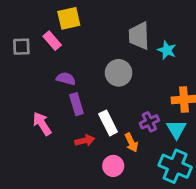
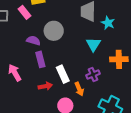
gray circle: (119, 73) -> (54, 31), moved
cyan triangle: (176, 129) -> (93, 44), moved

